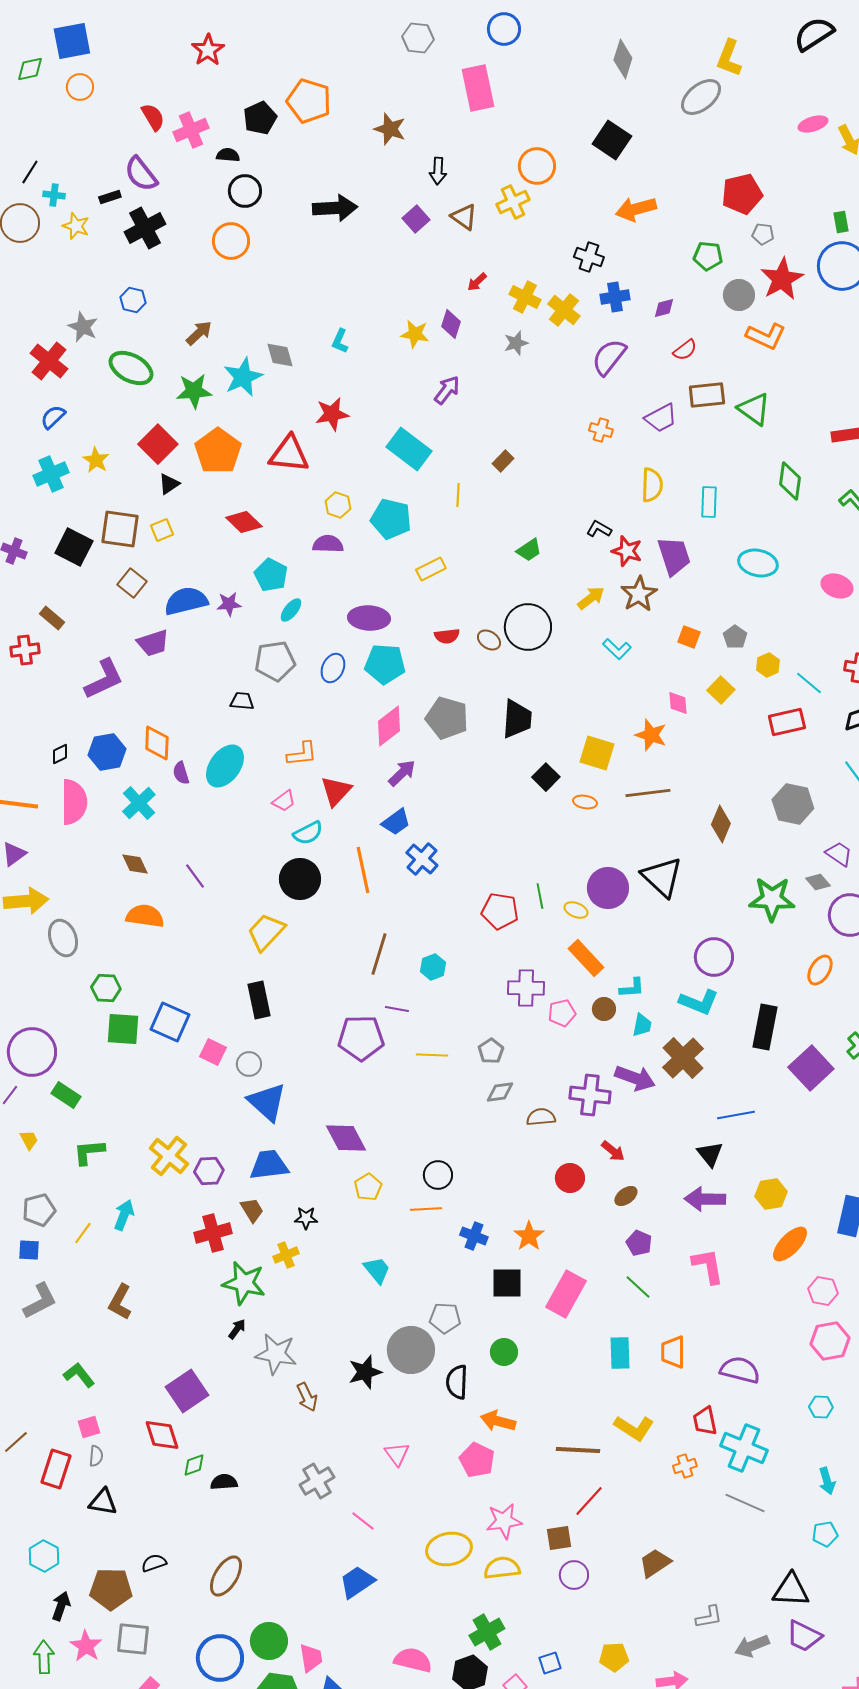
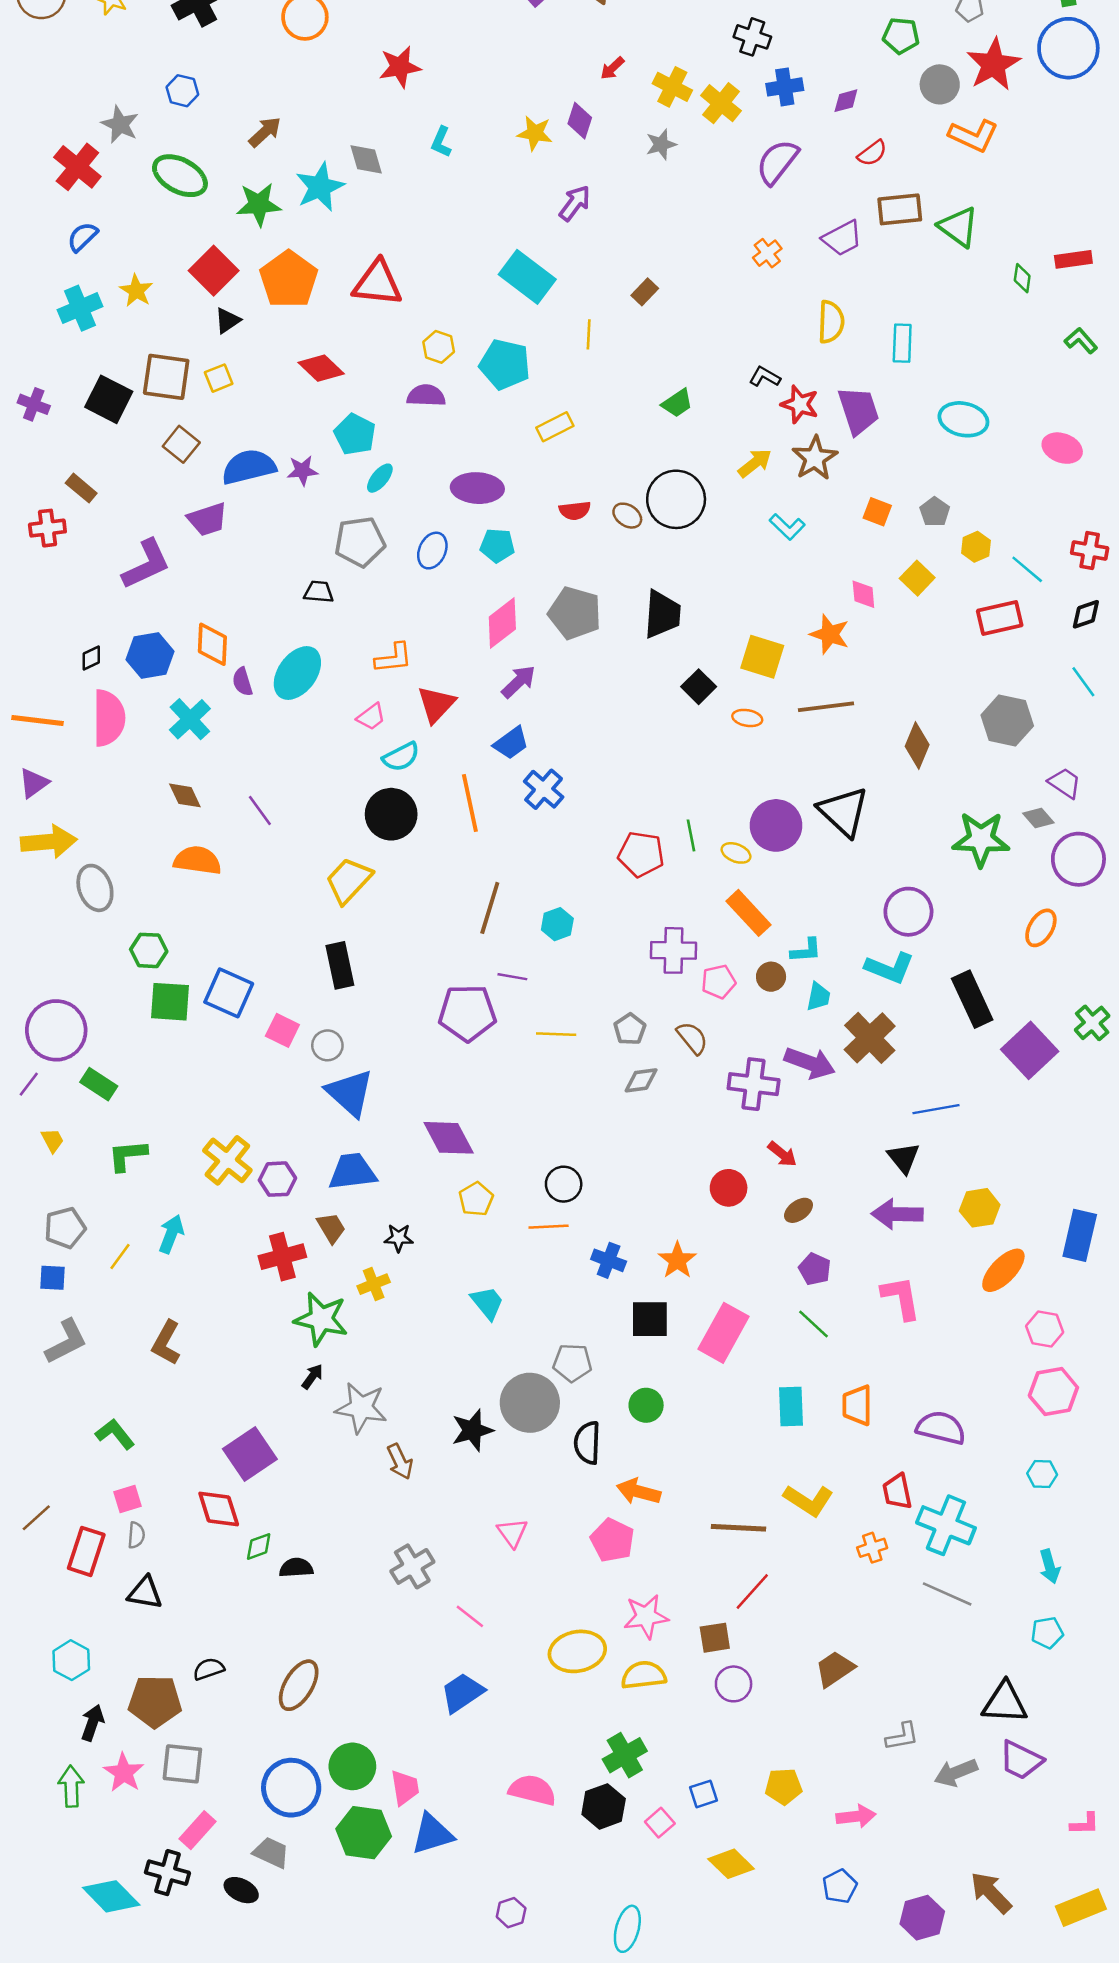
red star: (332, 414) -> (400, 67), moved
orange cross: (601, 430) -> (767, 253), turned 35
green diamond: (790, 481) -> (1022, 278), moved, size x0.6
cyan pentagon: (385, 664) -> (497, 546), size x0.7
black rectangle: (765, 1027) -> (972, 999), turned -36
brown semicircle: (541, 1117) -> (692, 1038), moved, turned 56

